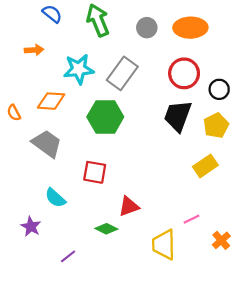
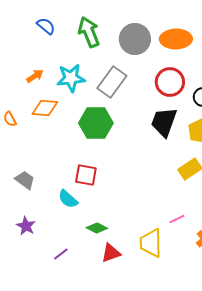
gray circle: (147, 28) -> (135, 39), size x1.6
orange arrow: (34, 50) -> (35, 76), moved, turned -30
gray trapezoid: (47, 144) -> (25, 180), moved, size x0.7
cyan semicircle: (55, 198) -> (68, 199), moved
red triangle: (129, 206) -> (111, 253), moved

